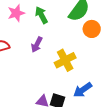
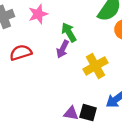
green arrow: (41, 15) -> (69, 32), moved

